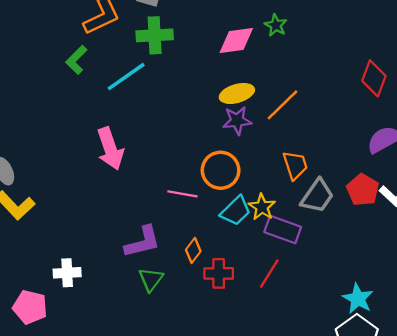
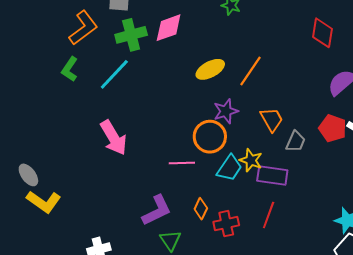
pink diamond: (236, 40) -> (169, 28), moved
purple star: (237, 121) -> (226, 111), moved
gray trapezoid: (317, 196) -> (296, 141), size x0.7

